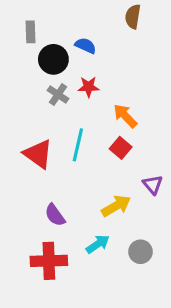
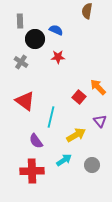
gray cross: (58, 94) -> (21, 62), moved
orange arrow: (125, 116) -> (98, 87), moved
cyan line: (78, 145) -> (51, 117), moved

